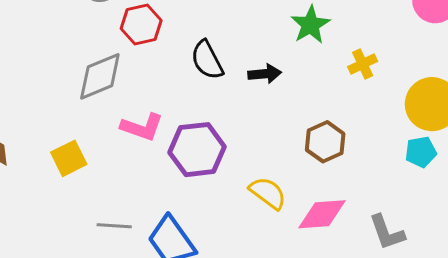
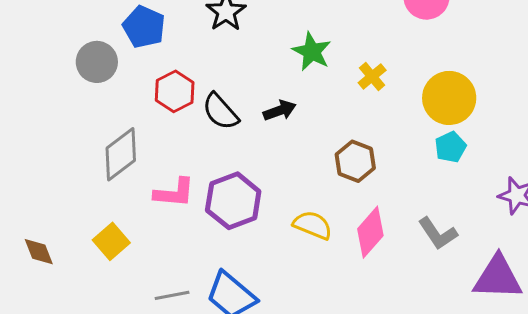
red hexagon: (141, 25) -> (175, 91), moved
pink diamond: (322, 214) -> (370, 232), turned -30

